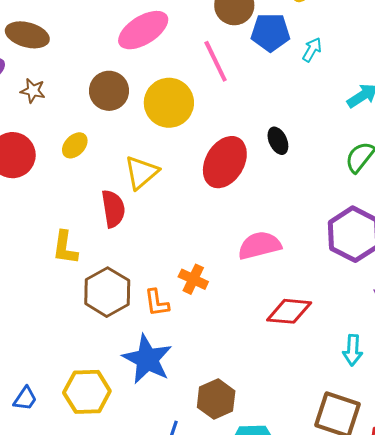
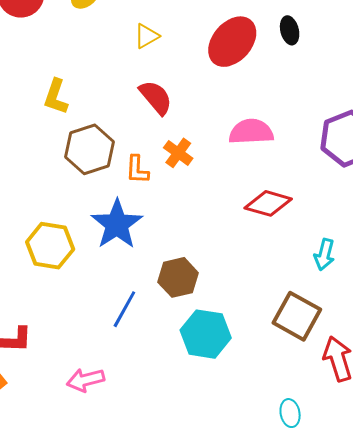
yellow triangle: (141, 172) -> (147, 36), size x0.7
red semicircle: (113, 209) -> (156, 97), moved, turned -42

